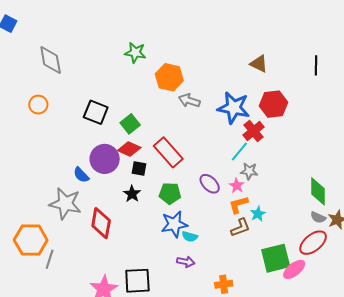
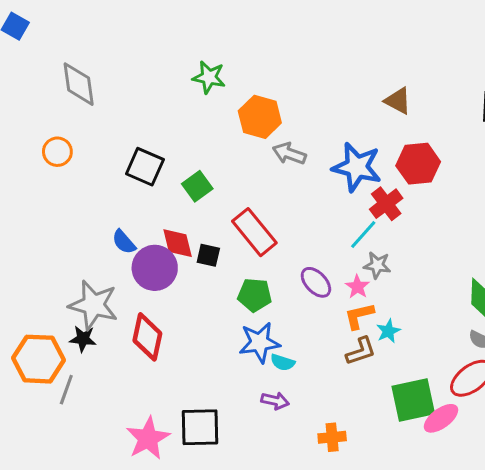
red diamond: (129, 149) -> (178, 243), moved, turned 50
purple circle: (105, 159) -> (155, 268), moved
blue semicircle: (81, 175) -> (124, 242), moved
black star: (132, 194) -> (83, 339), moved, turned -30

